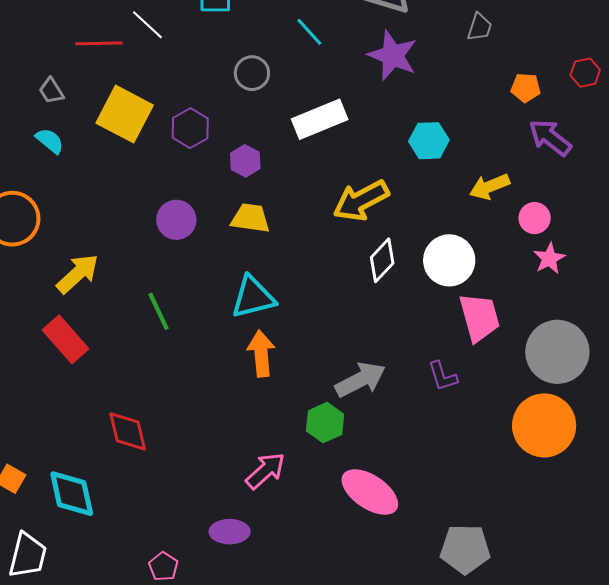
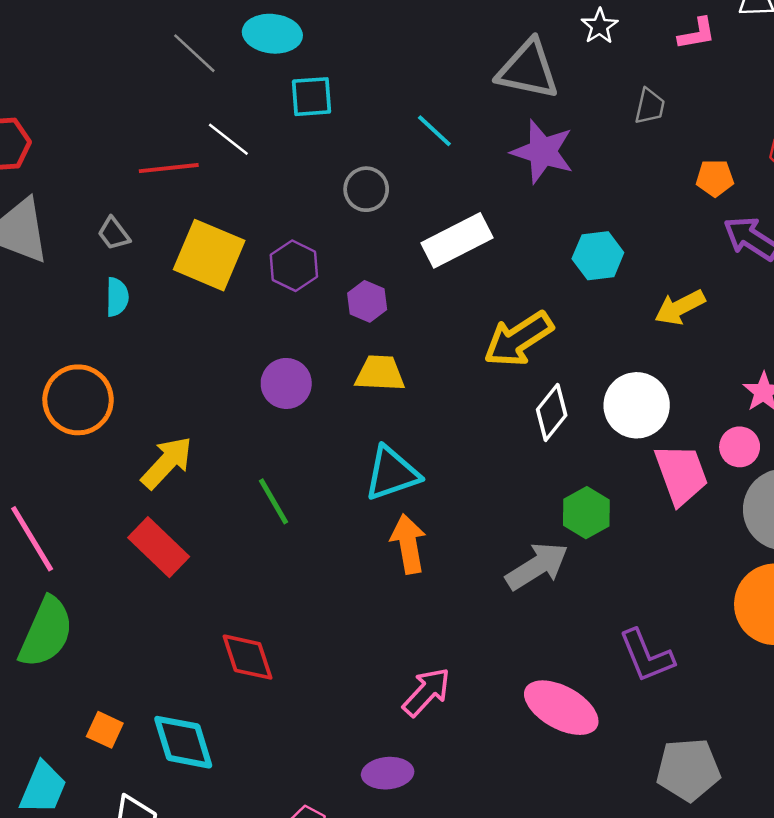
cyan semicircle: (50, 141) -> (117, 297), turned 56
pink circle: (535, 218) -> (740, 447), moved
purple L-shape: (443, 376) -> (646, 656), moved, size x1.4
green hexagon: (325, 423) -> (586, 513), moved

